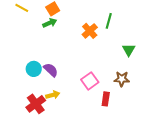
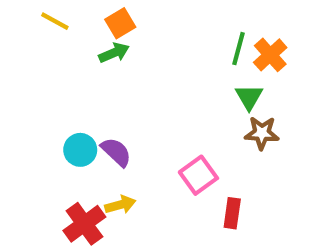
orange cross: (90, 31) -> (270, 55), moved
green triangle: (129, 50) -> (249, 97), moved
brown star: (122, 79) -> (262, 133), moved

